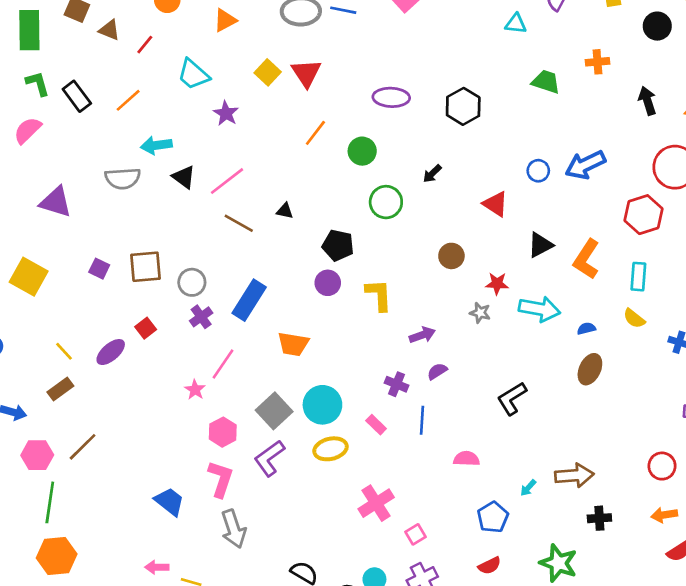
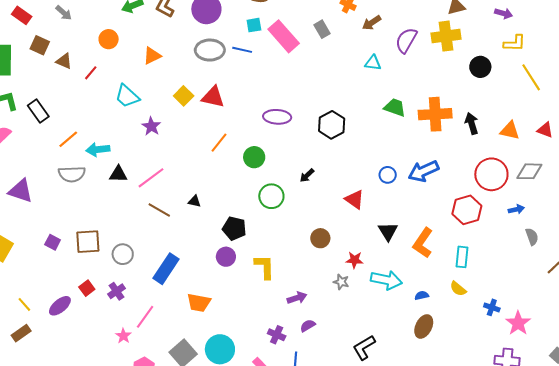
orange cross: (597, 62) -> (435, 114), moved, size x1.8
red triangle: (306, 73) -> (213, 97), turned -45
orange line: (128, 100) -> (68, 139), moved
black triangle: (184, 177) -> (118, 174), turned -36
black triangle: (540, 245) -> (388, 231), turned -35
purple cross: (201, 317) -> (117, 291), moved

